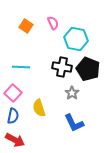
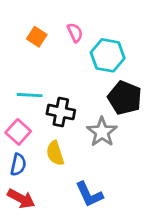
black cross: (62, 67) -> (61, 112), moved
gray star: (72, 93) -> (102, 132), size x1.5
blue L-shape: (74, 123) -> (89, 194), moved

